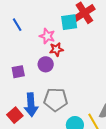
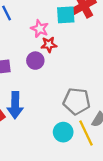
gray pentagon: (56, 100) -> (77, 101), moved

